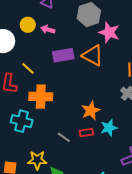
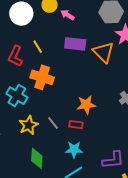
cyan star: (109, 128) -> (74, 150), moved
yellow star: (37, 160) -> (29, 125), moved, turned 30

